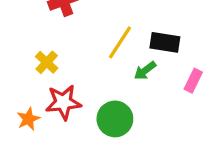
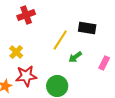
black rectangle: (165, 42) -> (87, 28), moved

